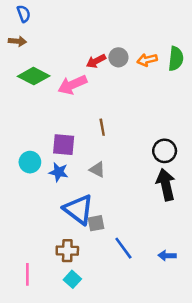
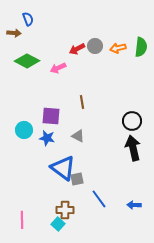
blue semicircle: (24, 14) -> (28, 19), moved
pink arrow: (72, 85) -> (58, 68), size x0.7
brown cross: (67, 251) -> (65, 210), moved

